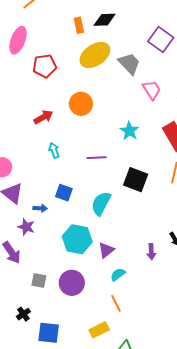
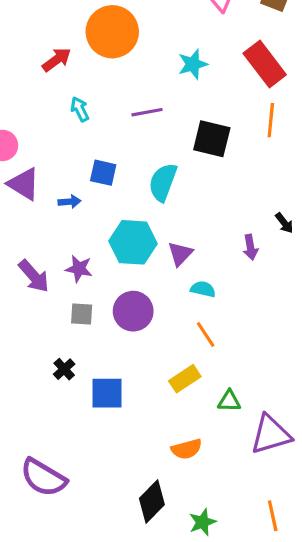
orange circle: (81, 104) -> (112, 32), size x1.4
cyan star: (129, 131) -> (193, 64), turned 30
purple star: (26, 227) -> (79, 269), moved
cyan semicircle: (118, 274) -> (203, 289), turned 56

